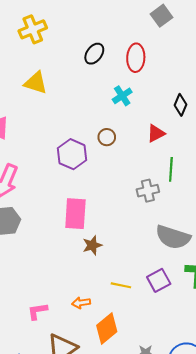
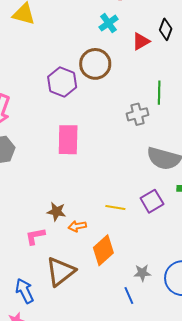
red triangle: (156, 133) -> (141, 41), moved
brown circle: (107, 137) -> (95, 64), size x1.8
brown star: (92, 245) -> (56, 212), moved, turned 30

